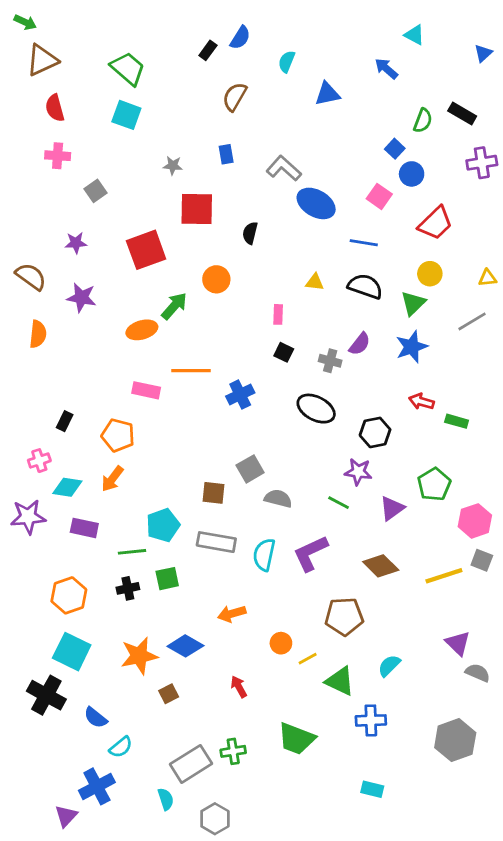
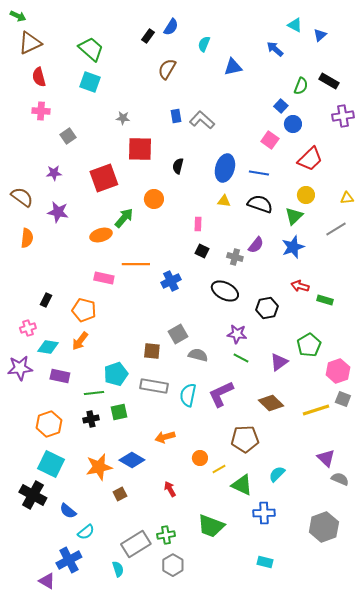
blue triangle: (483, 53) -> (320, 35), moved
blue rectangle: (226, 154) -> (176, 116), moved
blue ellipse: (316, 203) -> (225, 168), moved, turned 76
purple star: (358, 472) -> (237, 334), moved
purple triangle: (66, 816) -> (47, 581), turned -42
gray hexagon: (215, 819) -> (173, 565), moved

